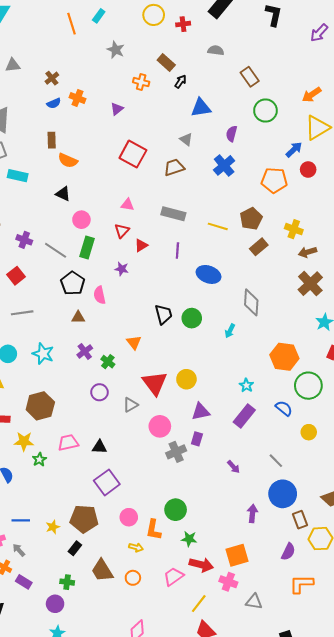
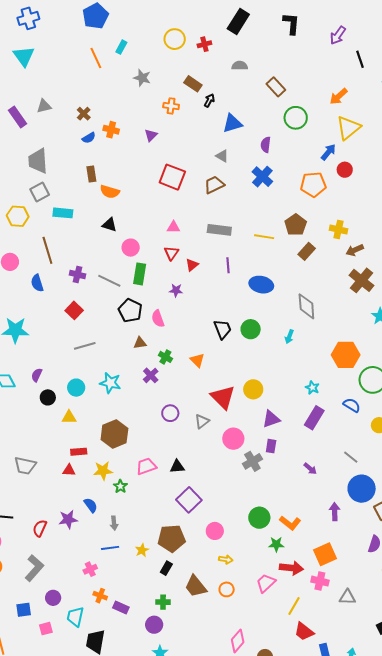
green cross: (108, 362) -> (165, 357), moved
orange L-shape: (154, 530) -> (290, 523), moved, turned -55
gray arrow: (19, 550) -> (114, 523), moved, turned -136

